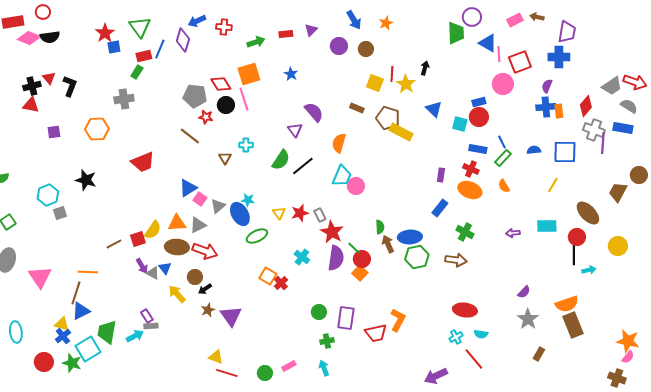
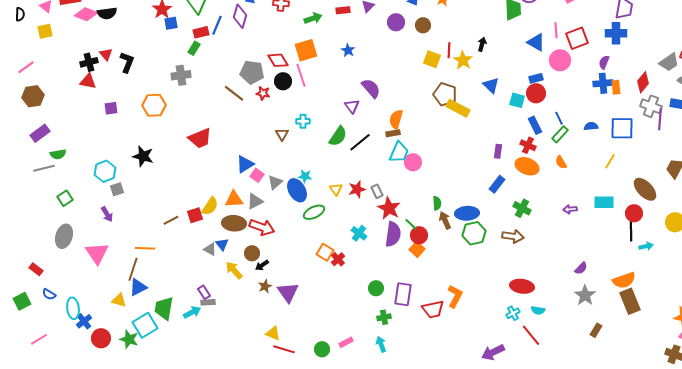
blue triangle: (488, 43) -> (536, 42), moved
brown rectangle: (357, 108) -> (393, 133), moved, turned -32
brown line: (190, 136) -> (234, 93), moved
blue rectangle: (478, 149) -> (535, 125), turned 54
purple arrow: (142, 266) -> (107, 214), moved
blue cross: (63, 336) -> (84, 321), moved

